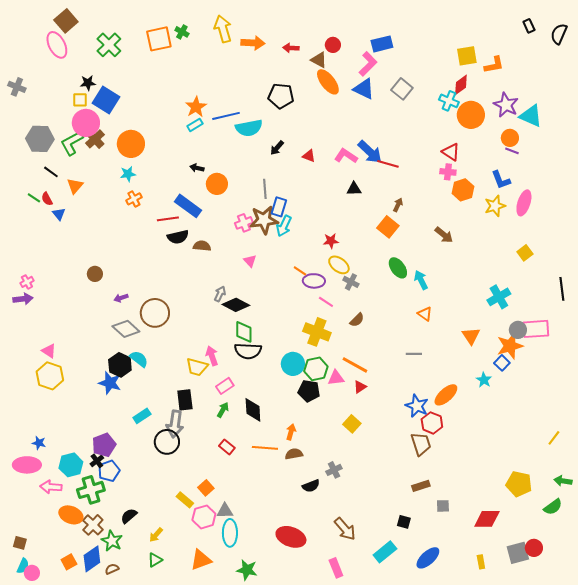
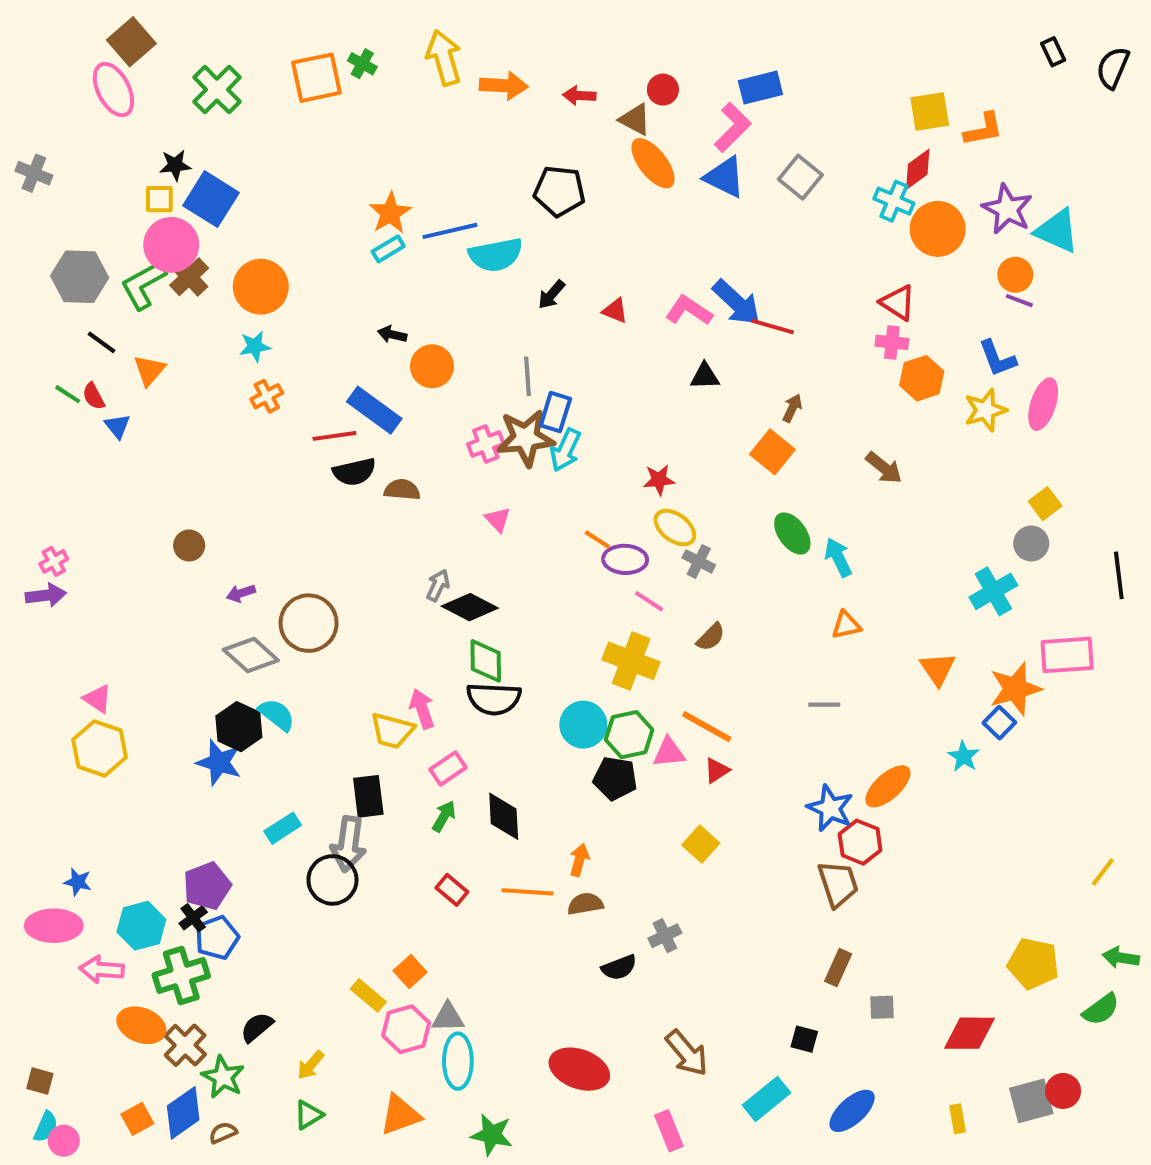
orange triangle: (425, 314) -> (846, 625), turned -49
gray circle: (518, 330) -> (1031, 543), moved
brown rectangle: (421, 486) -> (838, 968), turned -48

